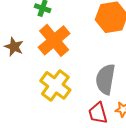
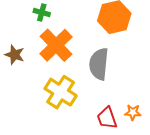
gray semicircle: (105, 79) -> (99, 64), moved

